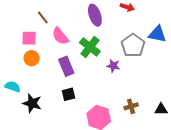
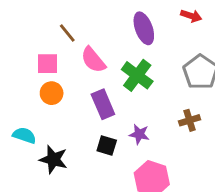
purple star: (113, 66) -> (139, 134), moved
black square: (68, 94) -> (107, 146), turned 32
brown cross: (131, 106) -> (190, 120), moved

